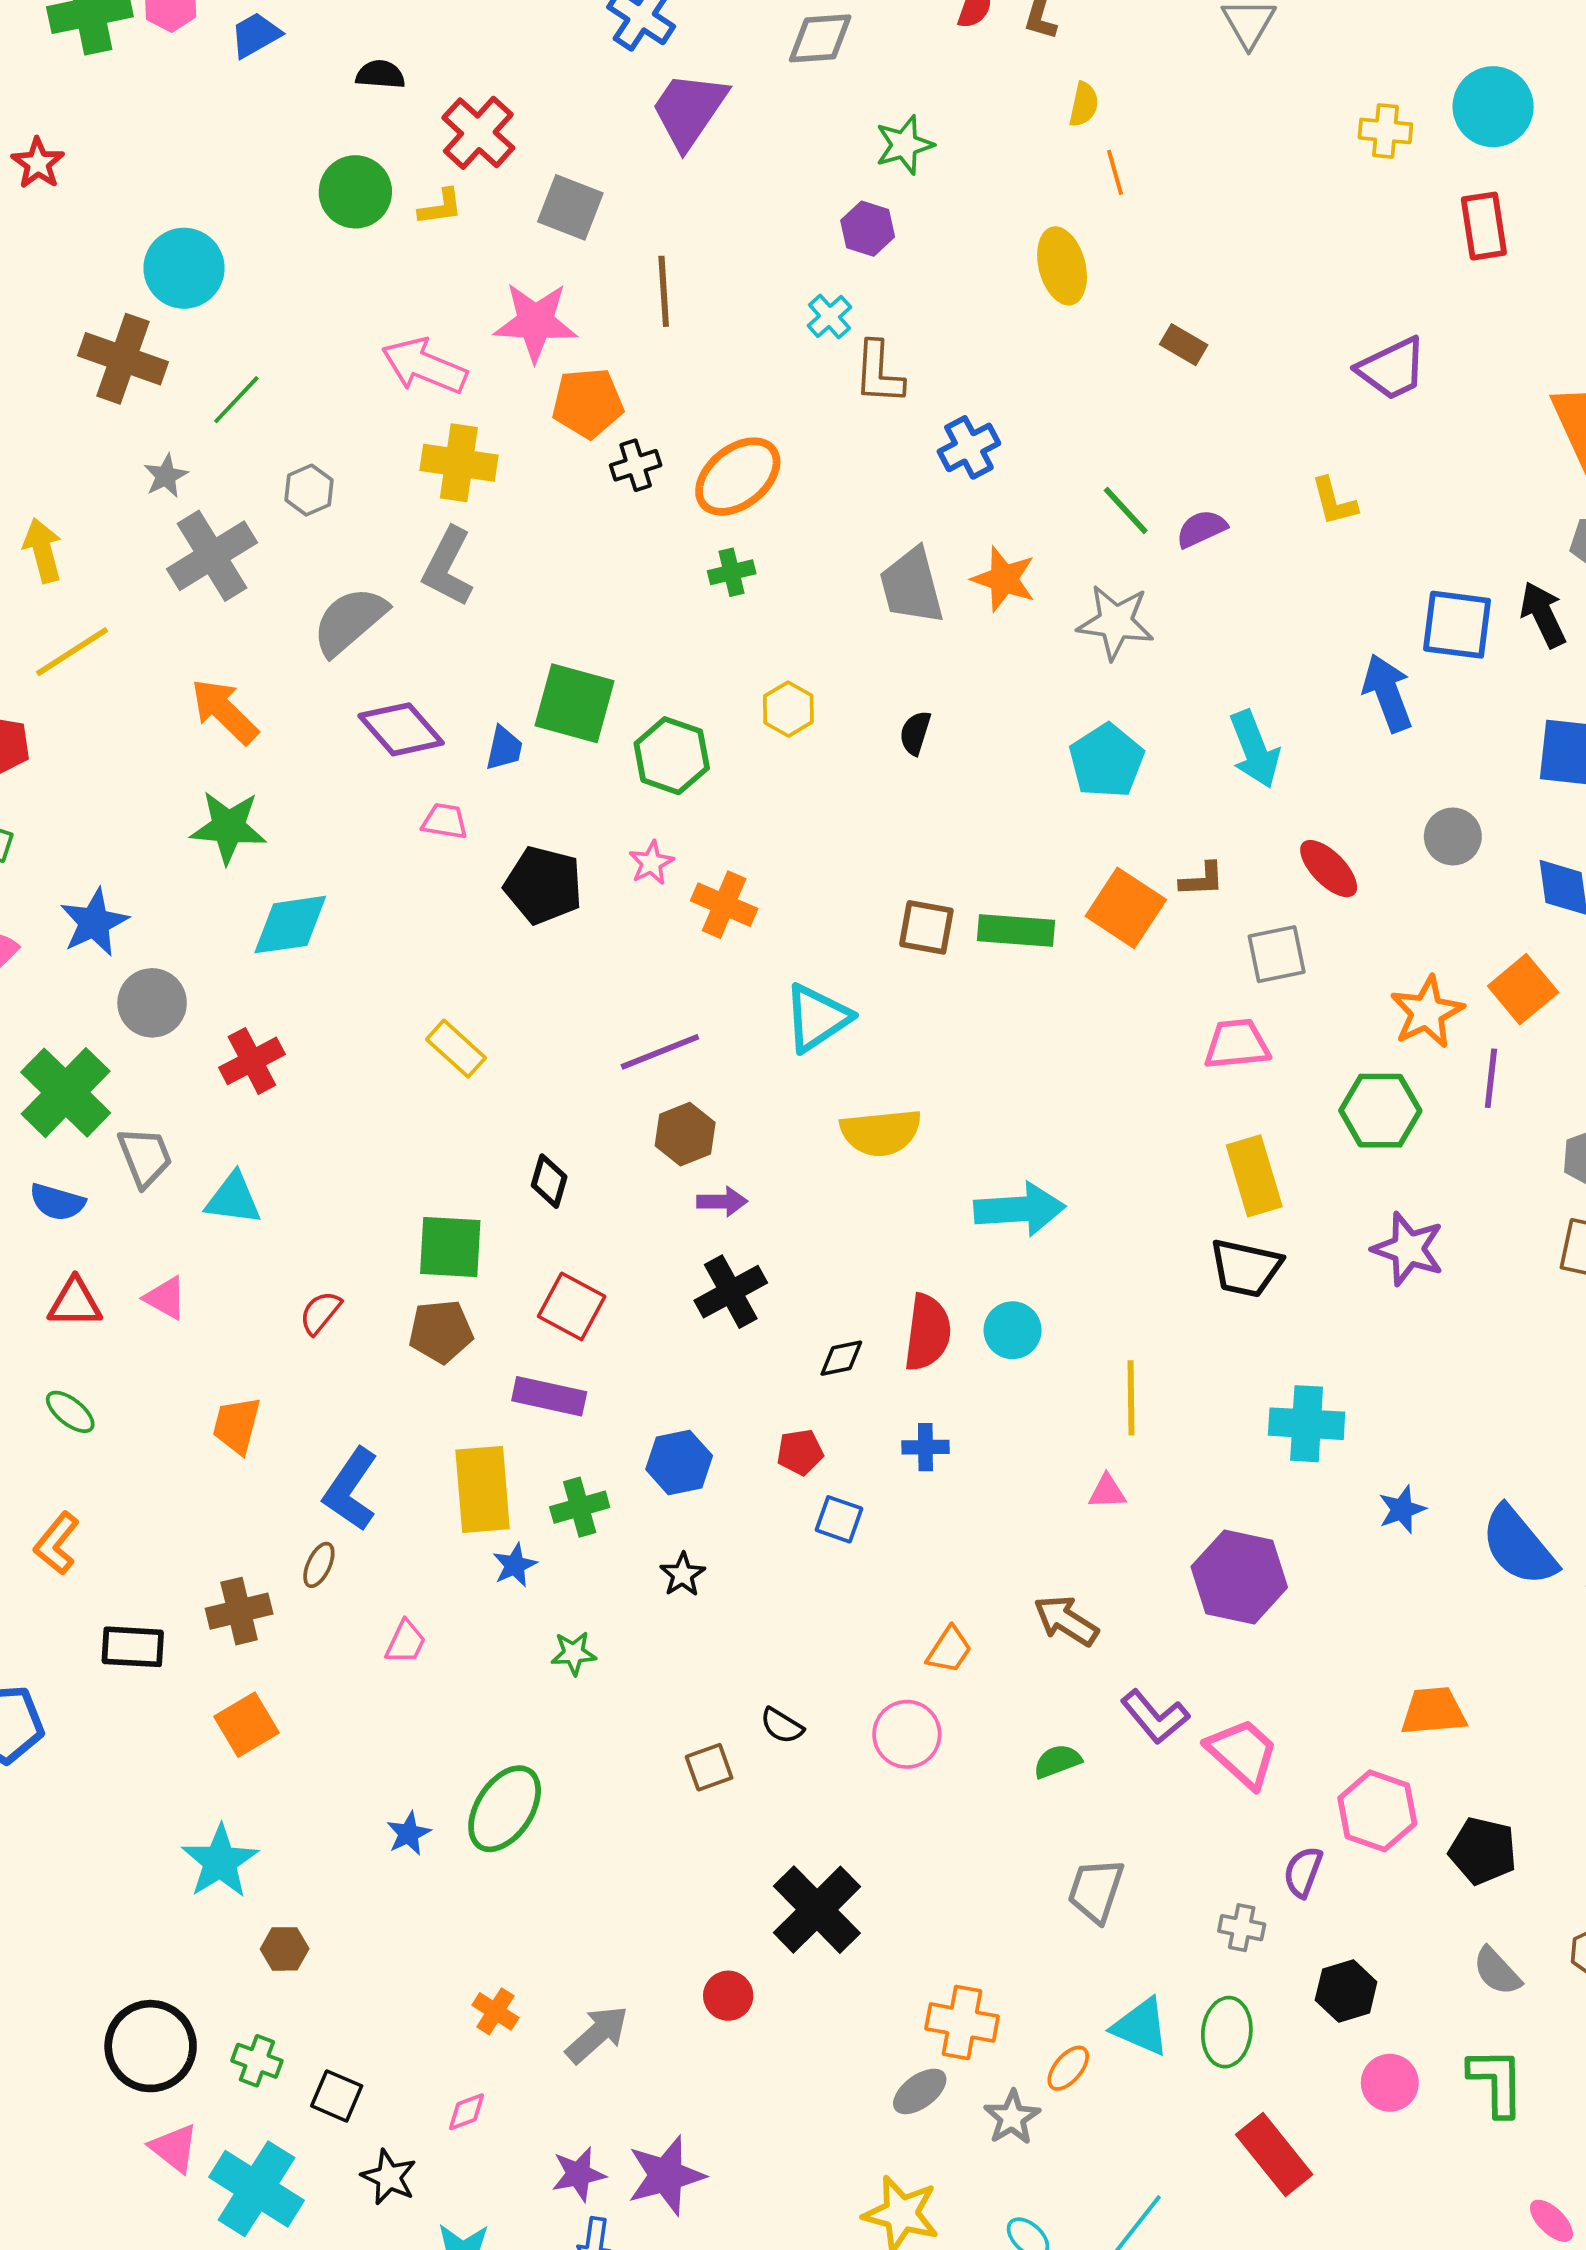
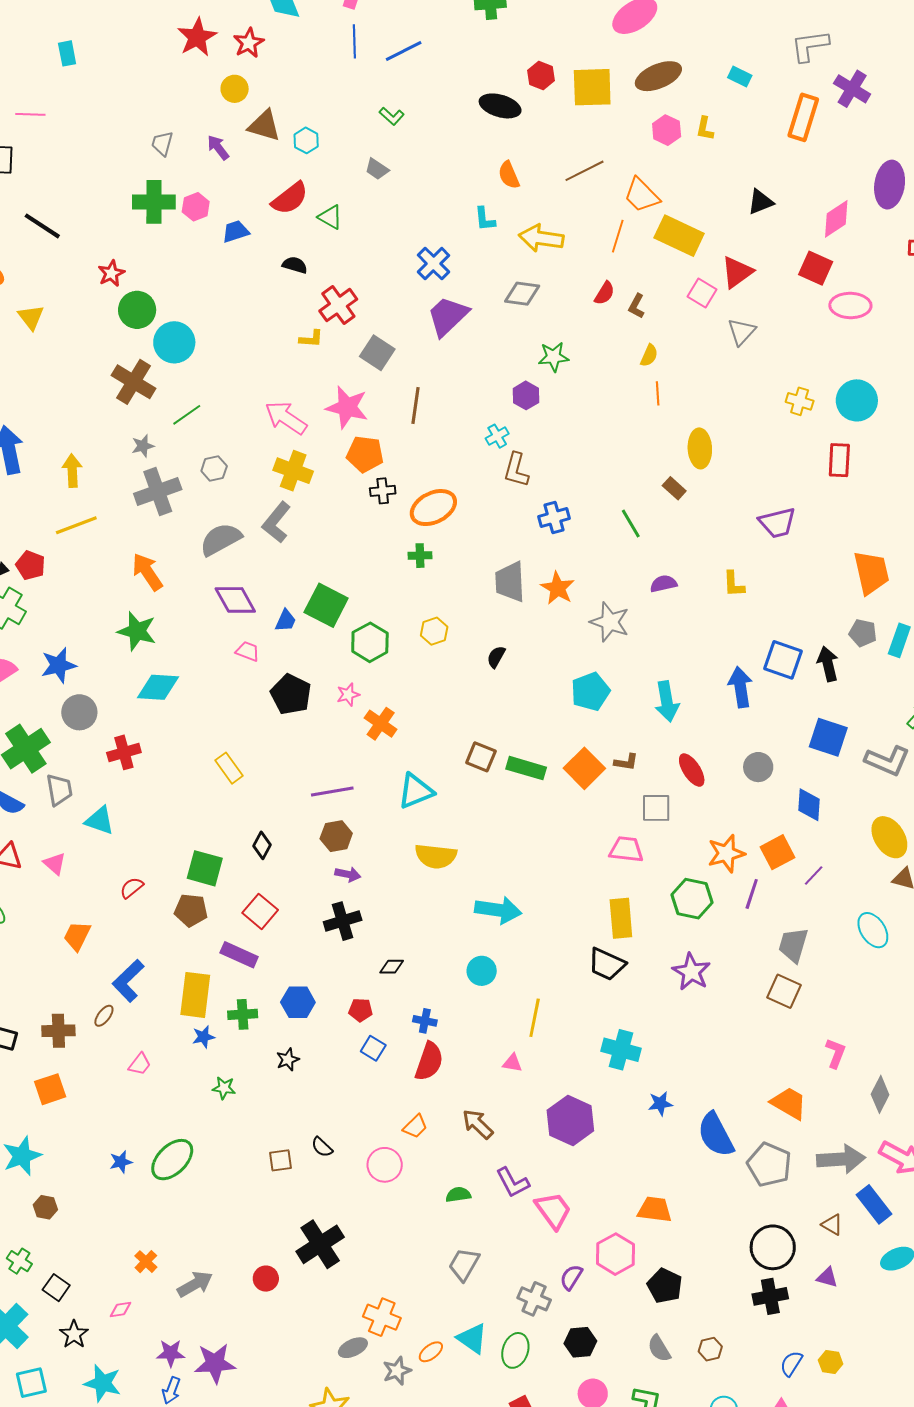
green circle: (355, 192) -> (137, 310), moved
yellow ellipse: (1062, 266) -> (700, 448), moved
green line: (1126, 510) -> (631, 523), moved
red semicircle: (928, 1332) -> (429, 1061), moved
gray cross: (1242, 1928) -> (534, 1299), size x1.4

